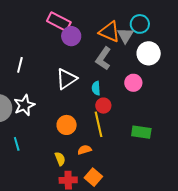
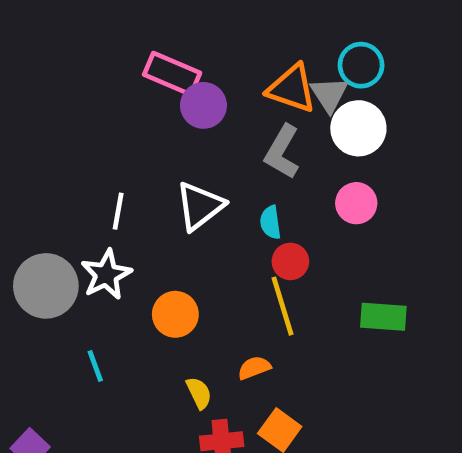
white circle: (149, 53) -> (358, 128), moved
white line: (20, 65) -> (118, 211), moved
orange circle: (67, 125) -> (175, 314), moved

